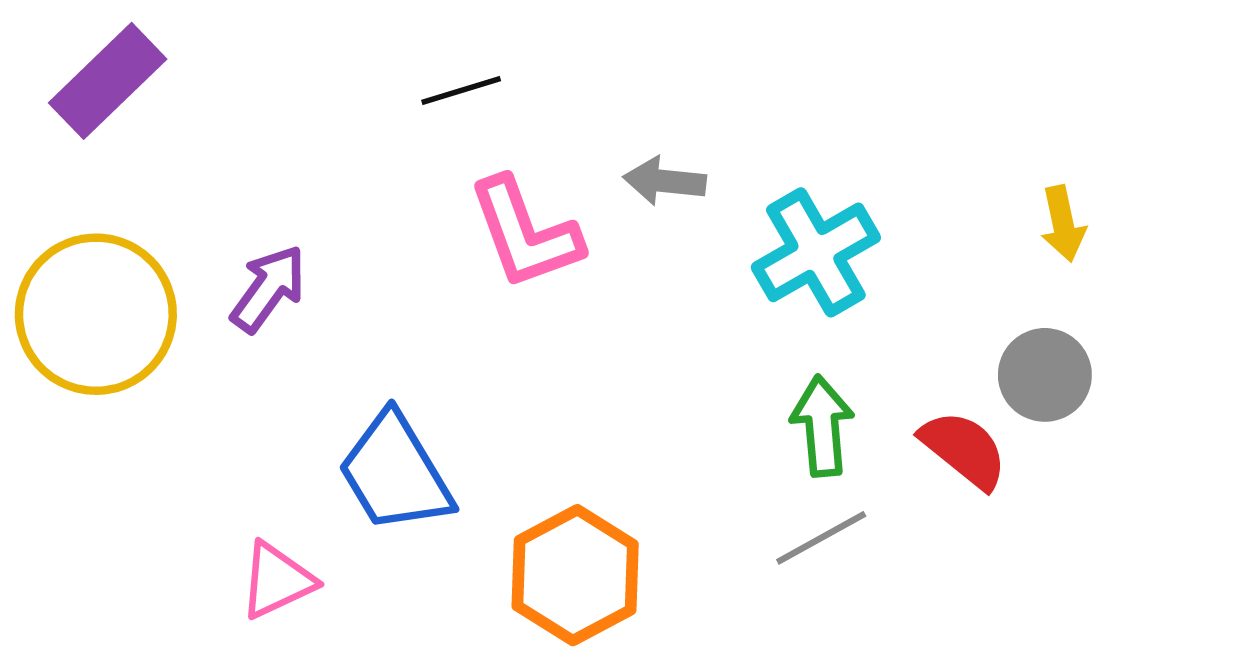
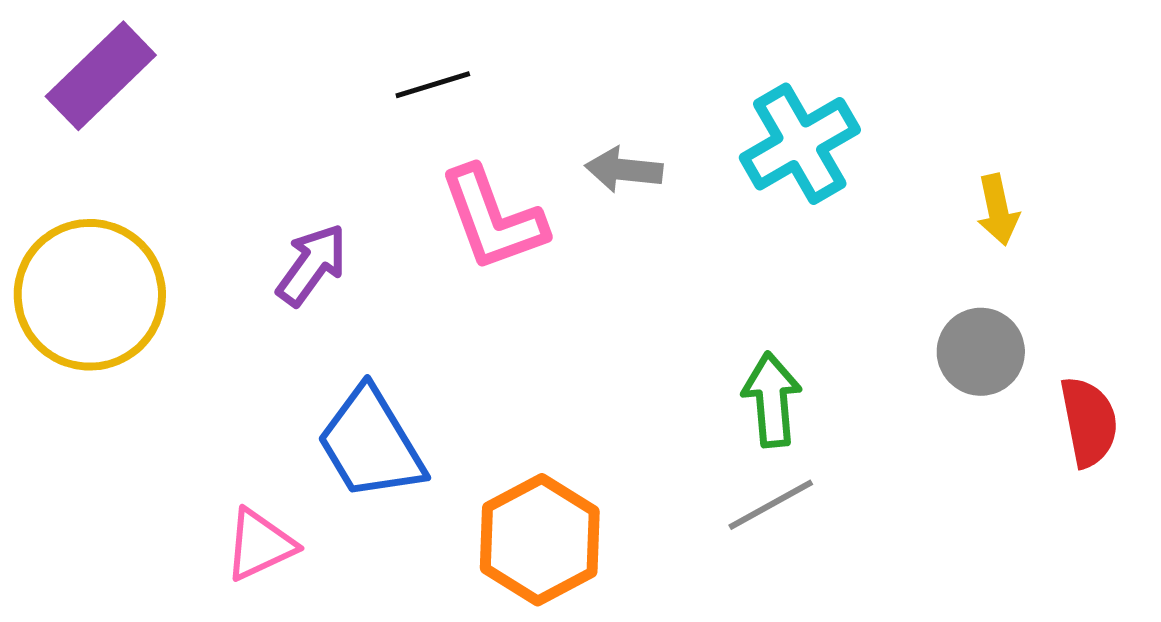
cyan cross: (816, 252) -> (800, 144), moved
purple arrow: (268, 289) -> (312, 265), moved
red semicircle: (964, 449) -> (1089, 422), moved, turned 40

